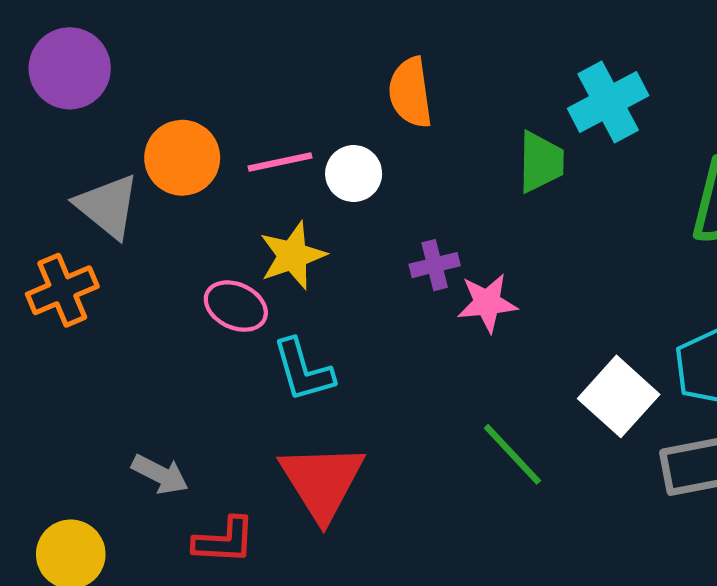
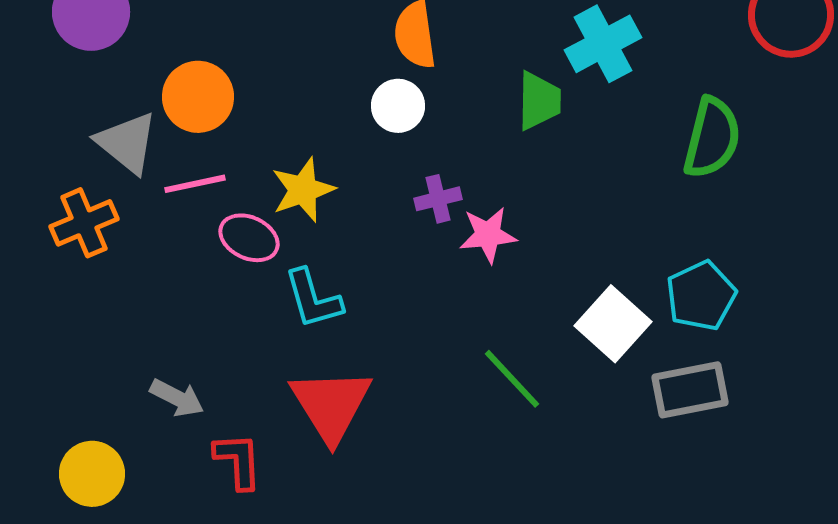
pink line: (280, 162) -> (195, 184), moved
white circle: (354, 174) -> (398, 106), moved
red L-shape: (224, 541) -> (238, 461), turned -96

